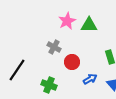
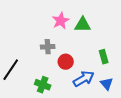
gray cross: (54, 47) -> (48, 47), turned -32
blue arrow: (90, 79) -> (84, 79), size x1.5

